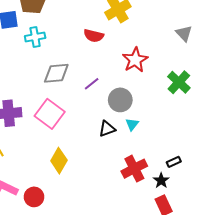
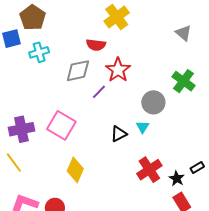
red star: (135, 60) -> (118, 70), moved
gray diamond: (56, 73) -> (78, 71), moved
gray circle: (120, 100) -> (153, 102), moved
black rectangle: (174, 162) -> (197, 168), moved

